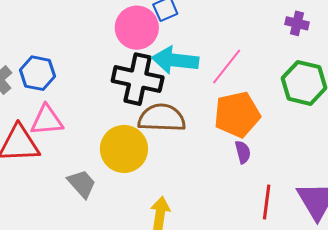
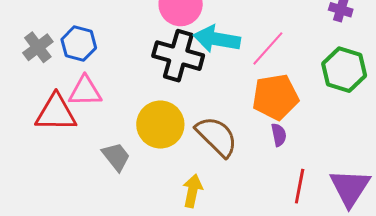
brown semicircle: (162, 118) -> (217, 136), moved, turned 39

